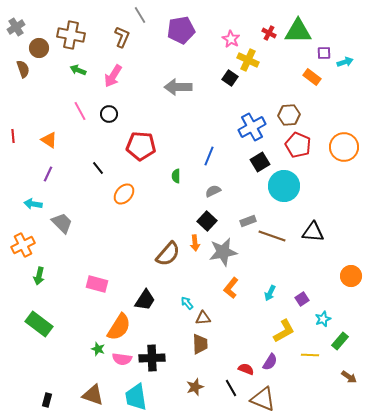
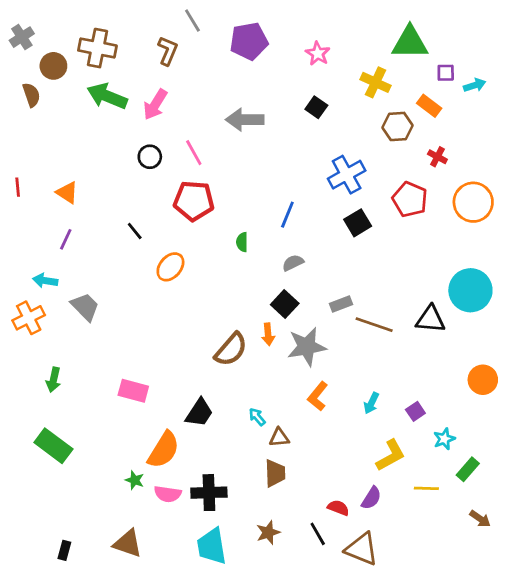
red cross: (269, 33) -> (437, 157), moved
yellow cross: (248, 60) -> (375, 82), moved
green arrow: (78, 70) -> (107, 96), size x1.8
pink line: (80, 111) -> (194, 153), moved
brown hexagon: (289, 115) -> (398, 126), moved
cyan circle: (284, 186) -> (470, 290), moved
orange cross: (23, 245) -> (29, 318), moved
cyan trapezoid: (136, 397) -> (212, 546), moved

